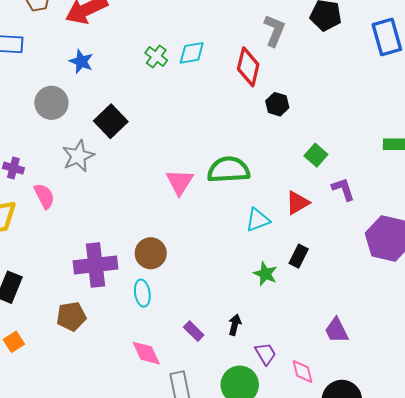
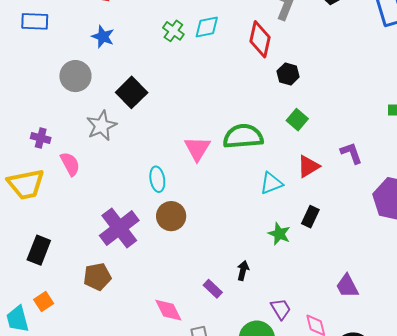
green square: (316, 155) -> (297, 120), moved
purple cross: (95, 265) -> (119, 228), turned -30
cyan ellipse: (142, 293) -> (157, 179), moved
black arrow: (235, 325) -> (243, 271), moved

